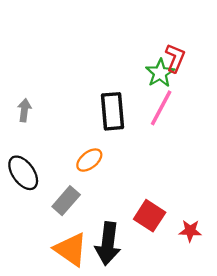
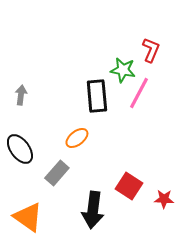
green star: (160, 73) -> (123, 70), moved, turned -30
orange triangle: (71, 249) -> (28, 217), moved

